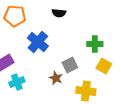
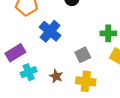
brown star: (56, 78) -> (56, 76), moved
yellow cross: (86, 91) -> (86, 81), moved

